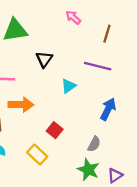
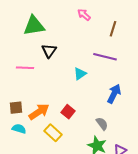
black triangle: (44, 59) -> (49, 51), moved
orange arrow: (21, 105) -> (39, 112), moved, turned -35
gray semicircle: (94, 144) -> (102, 124), turned -64

